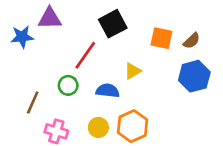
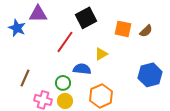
blue star: (22, 37) -> (17, 28), turned 30
blue hexagon: (194, 76) -> (150, 75), moved
green circle: (68, 85) -> (63, 83), moved
yellow circle: (98, 127) -> (65, 101), moved

